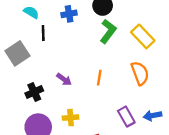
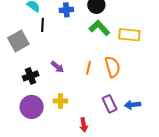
green L-shape: (108, 31) -> (99, 28), turned -85
yellow rectangle: (143, 36) -> (129, 35), turned -45
orange semicircle: (140, 73) -> (112, 67), moved

